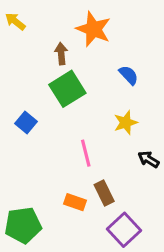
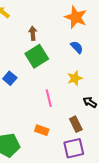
orange star: (93, 29) -> (76, 17), moved
brown rectangle: (104, 193) -> (76, 124), moved
purple square: (124, 230) -> (74, 148), turned 30

